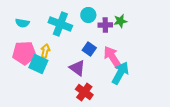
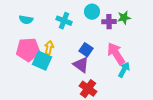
cyan cross: (60, 24) -> (64, 21), size x0.7
blue square: (89, 49) -> (86, 50), moved
cyan arrow: (120, 73) -> (124, 70), size x0.7

